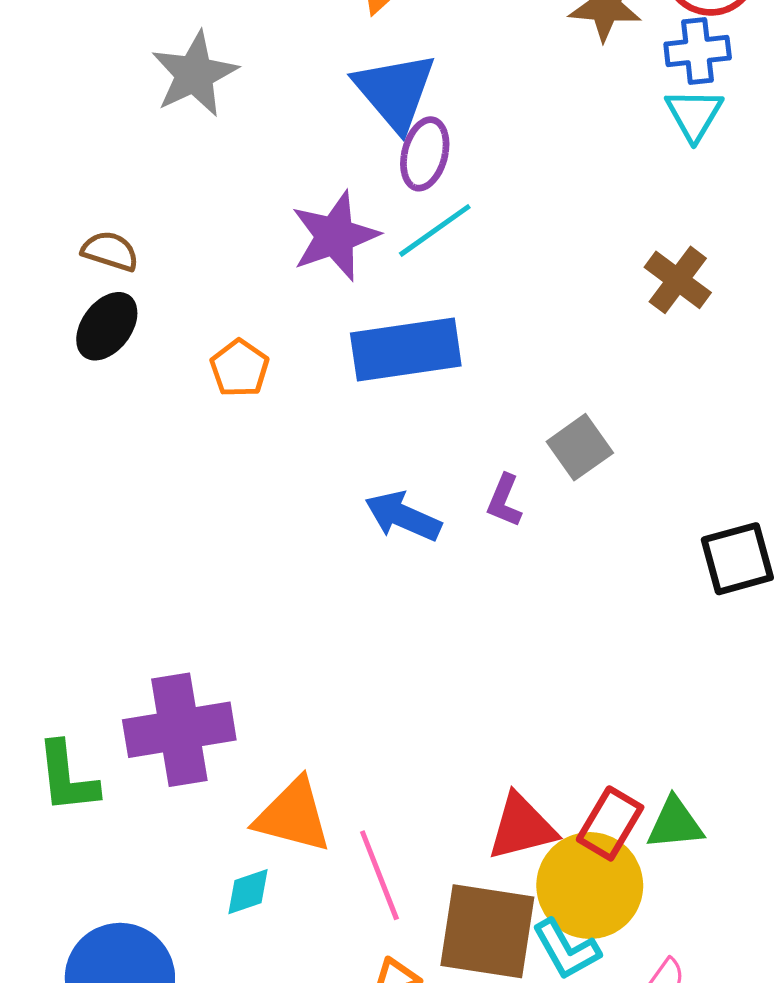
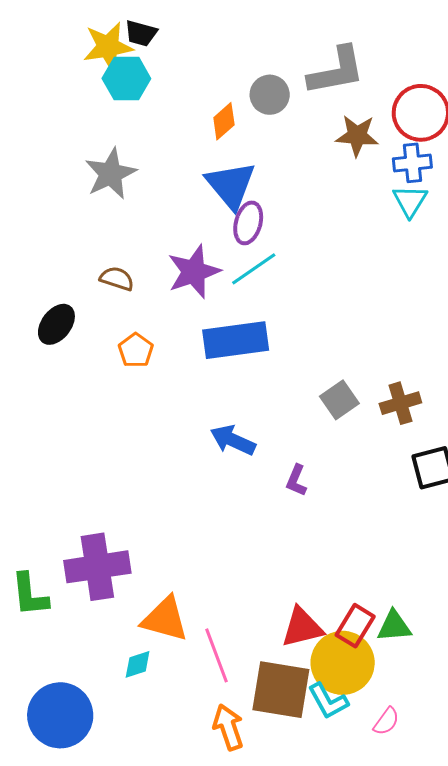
brown semicircle: (110, 251) -> (117, 279), moved
brown cross: (678, 280) -> (400, 403), moved, turned 36
purple L-shape: (504, 501) -> (296, 480), moved

